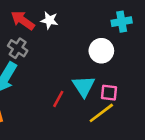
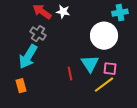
white circle: (101, 51) -> (104, 36), size x1.4
red line: (58, 99) -> (70, 74), turned -40

